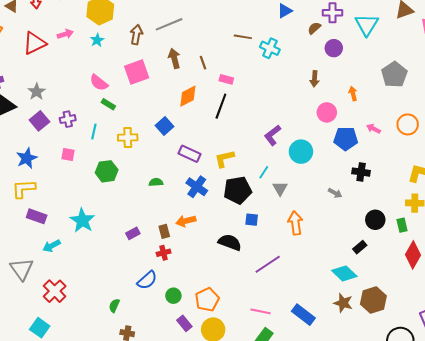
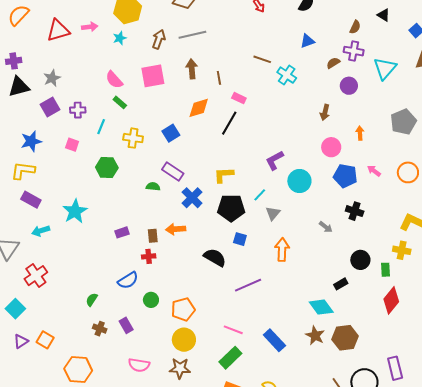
purple rectangle: (190, 154) -> (173, 171), moved
purple rectangle: (184, 323) -> (126, 325), moved

